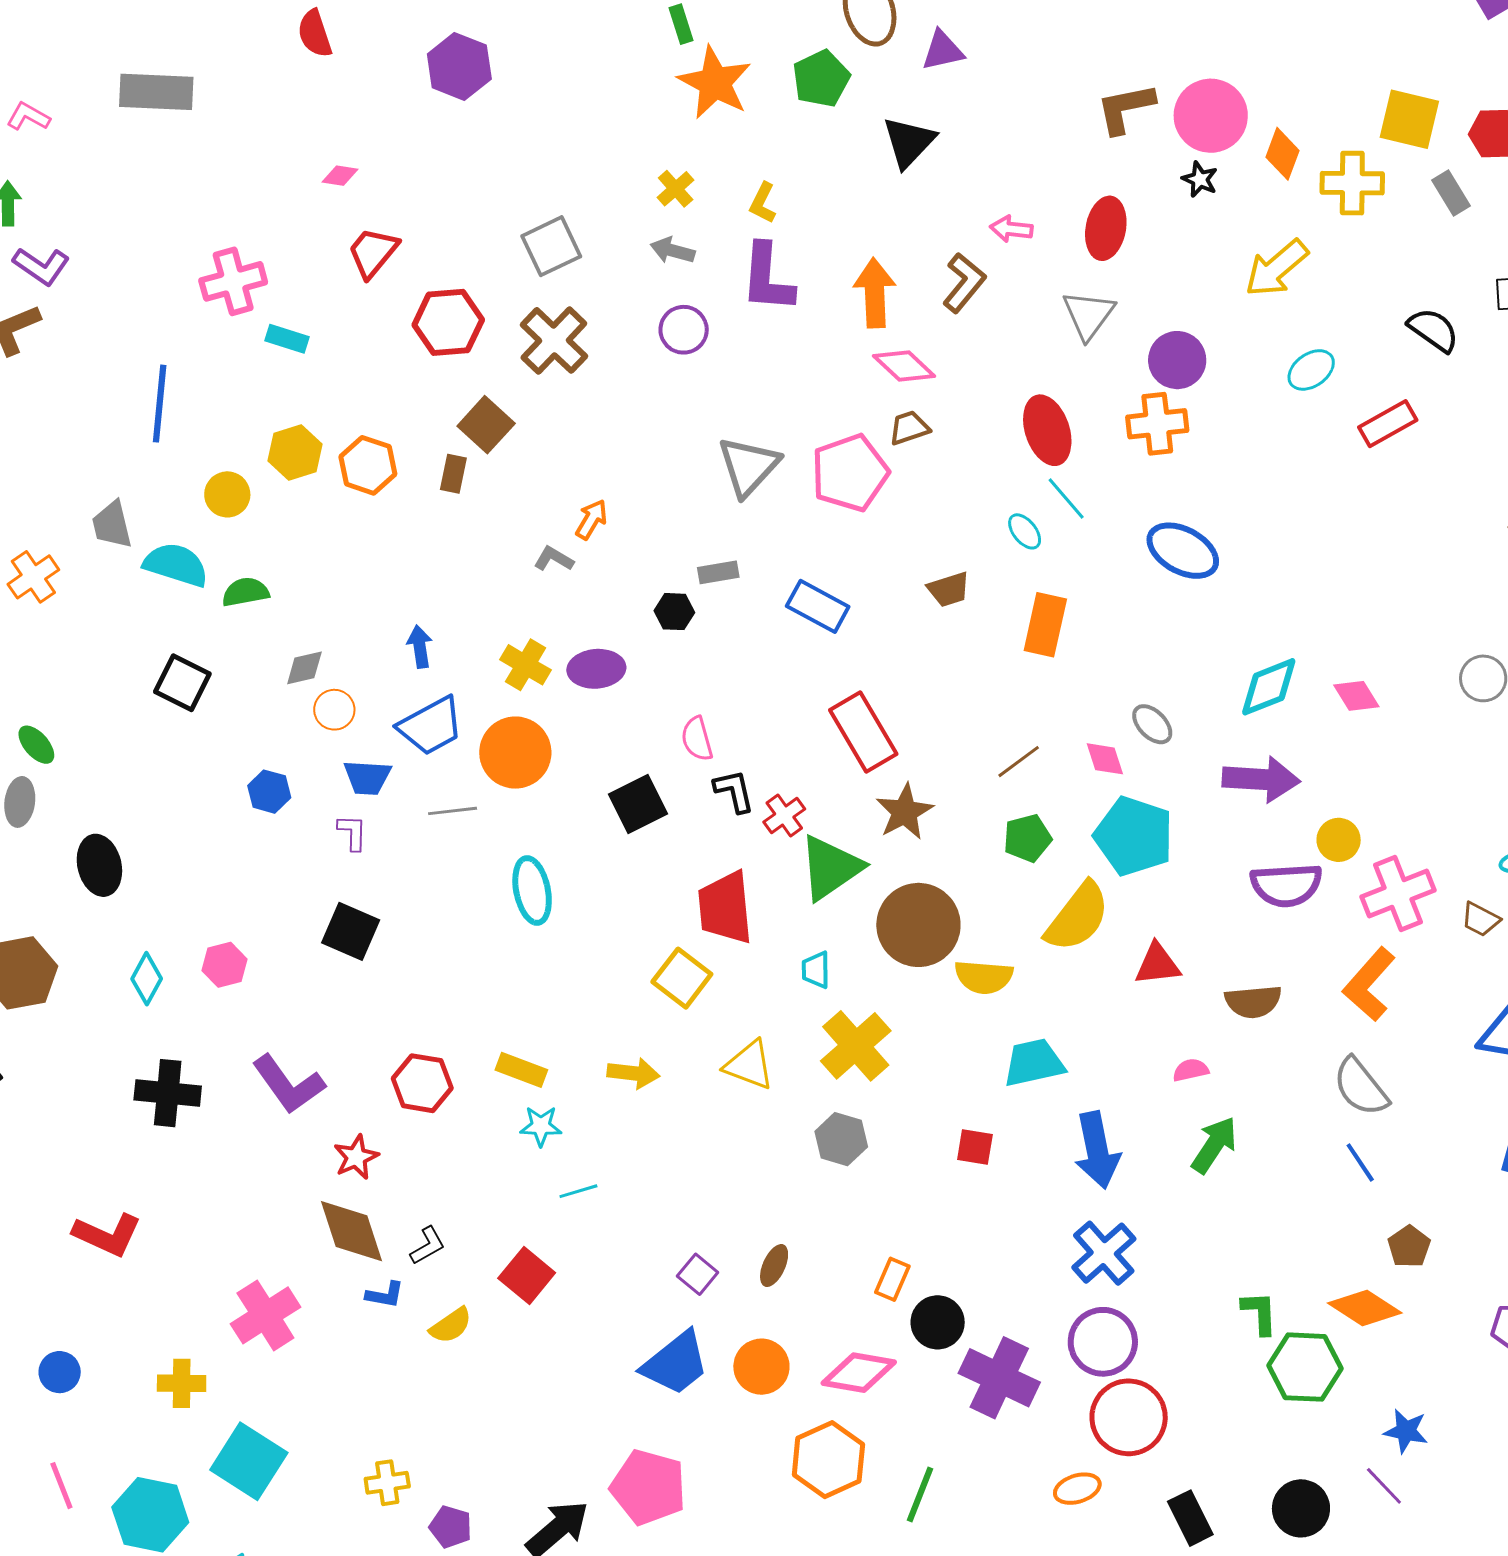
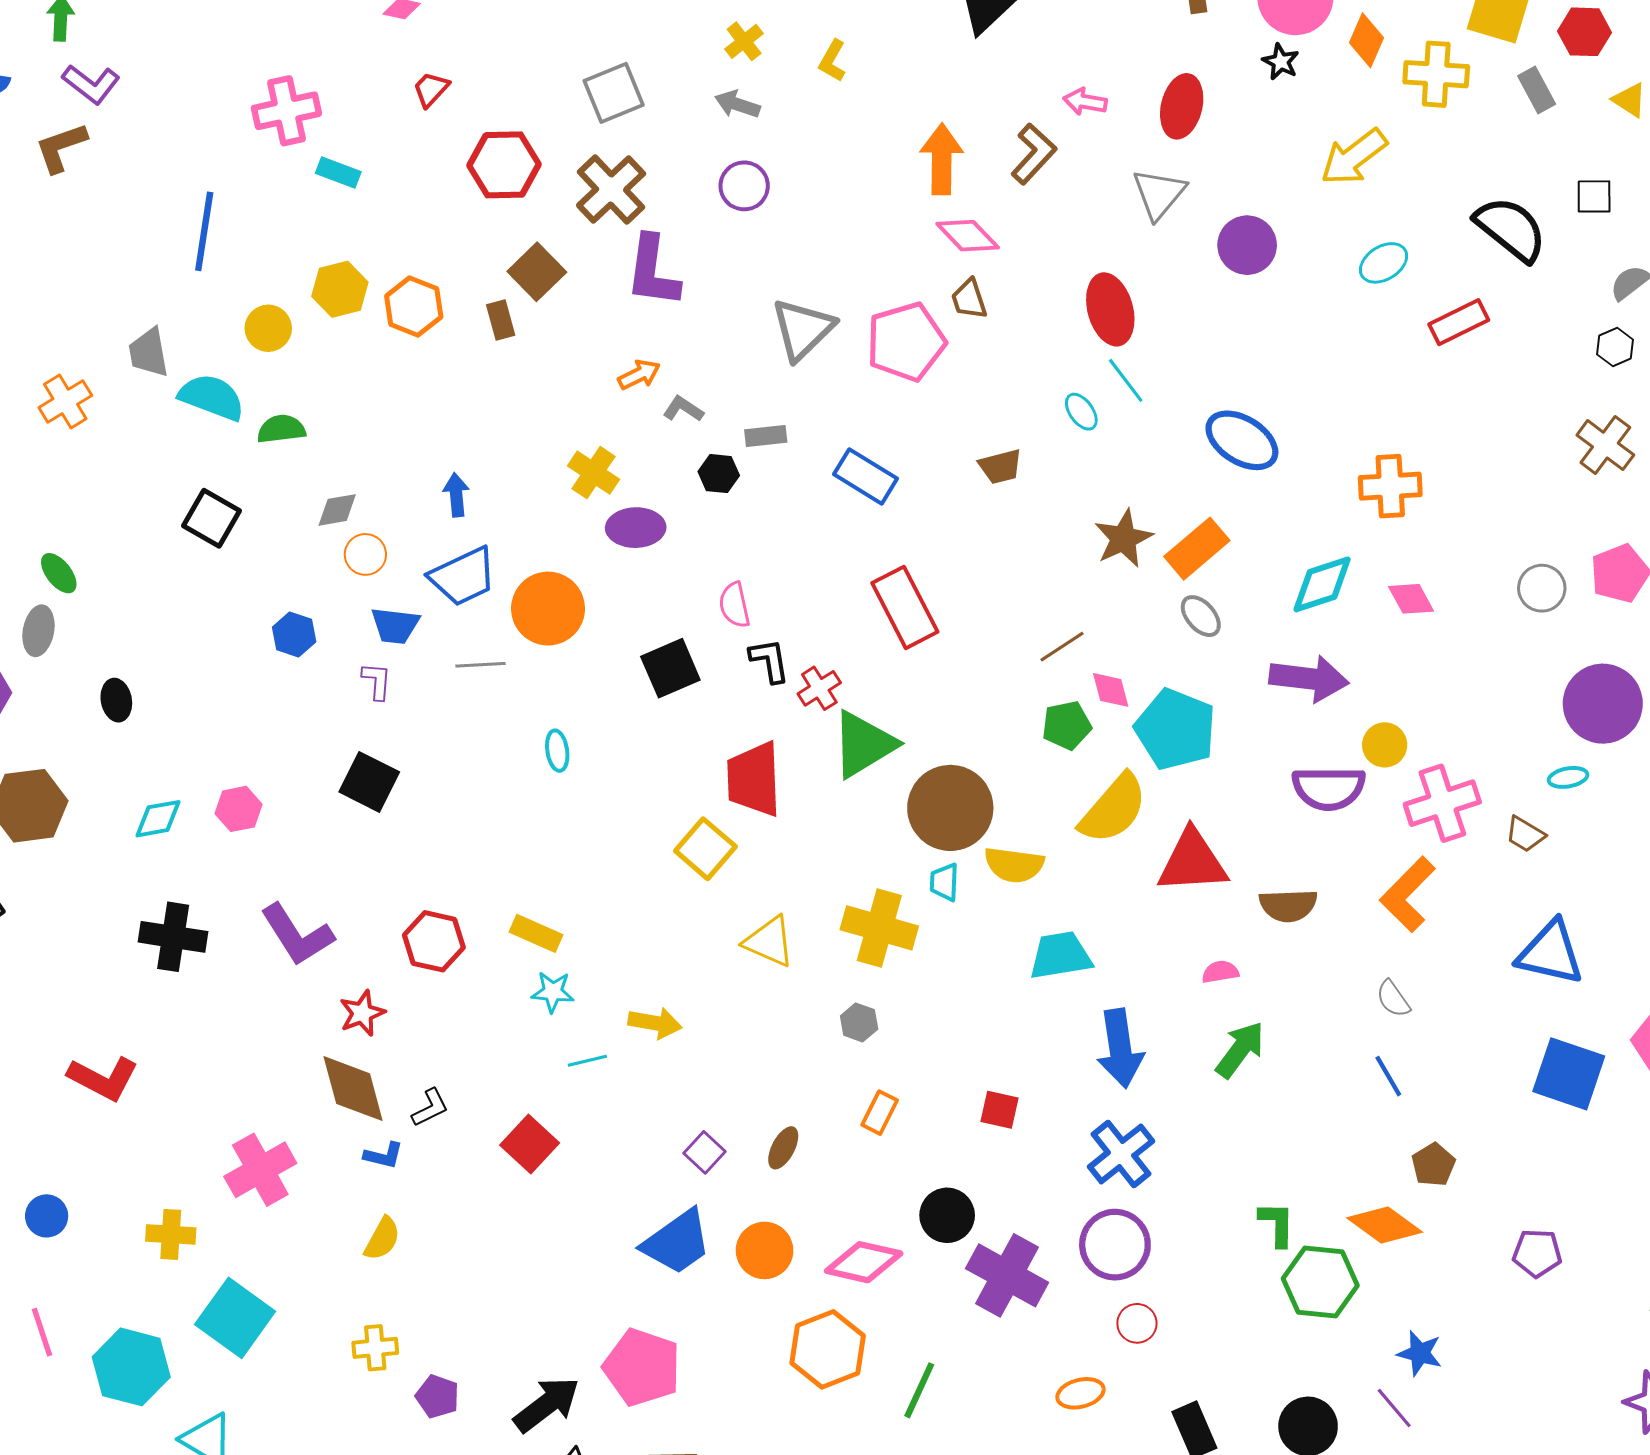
red trapezoid: (373, 252) -> (431, 89), size x0.7
purple L-shape: (767, 278) -> (653, 271), moved
black semicircle: (1433, 330) -> (1511, 229), size x1.4
orange cross: (1157, 424) -> (1390, 486), moved
brown trapezoid: (909, 428) -> (969, 299), turned -93
brown rectangle: (453, 474) -> (501, 320), turned -30
orange arrow: (591, 519) -> (639, 375), turned 30
gray L-shape: (554, 559) -> (683, 409), moved
orange rectangle: (1045, 625) -> (1197, 549), moved, turned 34
yellow cross: (525, 665) -> (594, 473), moved
pink diamond: (1105, 759) -> (1111, 690), moved
brown star: (905, 812) -> (1123, 538), moved
black ellipse: (99, 865) -> (116, 700), size x0.7
cyan ellipse: (532, 890) -> (557, 751), size x0.6
red triangle: (1157, 964) -> (1192, 862), size x1.5
cyan trapezoid: (816, 970) -> (944, 882), moved
cyan diamond: (147, 979) -> (158, 819), turned 48
yellow cross: (856, 1046) -> (879, 928), turned -36
yellow arrow: (633, 1073) -> (655, 1023), moved
gray semicircle: (1361, 1087) -> (1393, 999), size x0.6
gray hexagon: (841, 1139) -> (859, 1022), size x0.7
red square: (975, 1147) -> (999, 1110), moved
orange rectangle: (892, 1279) -> (880, 1113), moved
yellow semicircle: (451, 1325) -> (382, 1239), moved, turned -30
red circle: (1129, 1417) -> (1137, 1323), size x0.5

